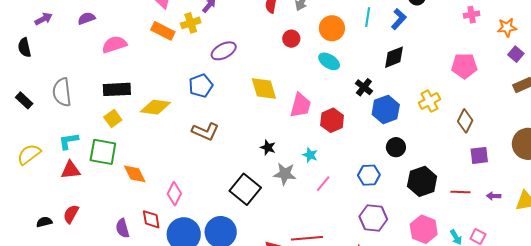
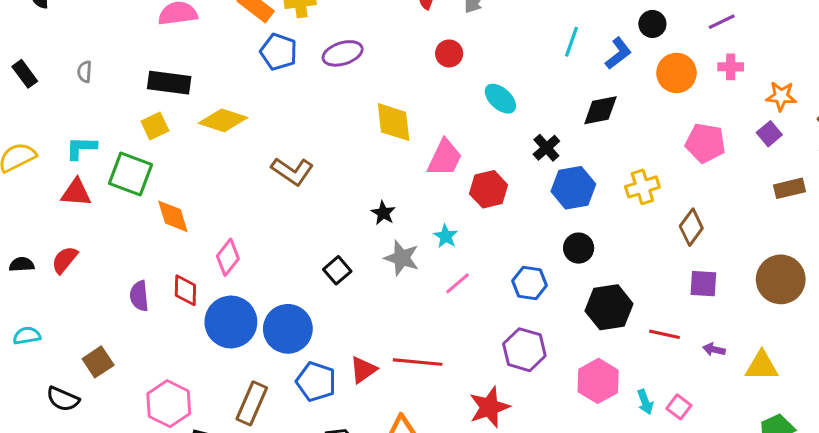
orange circle: (332, 28) -> (676, 73), moved
purple square: (516, 54) -> (769, 134), moved
blue pentagon: (201, 86) -> (279, 52), moved, turned 30
gray semicircle: (62, 92) -> (85, 72), size x0.5
black square: (245, 189) -> (337, 270), size x0.6

